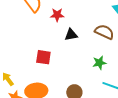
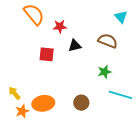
red square: (43, 57) -> (47, 54), moved

